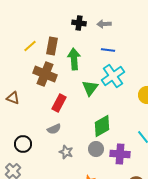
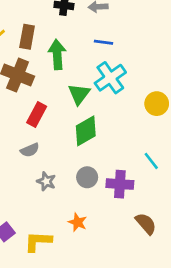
green diamond: (102, 126) -> (86, 131), moved

